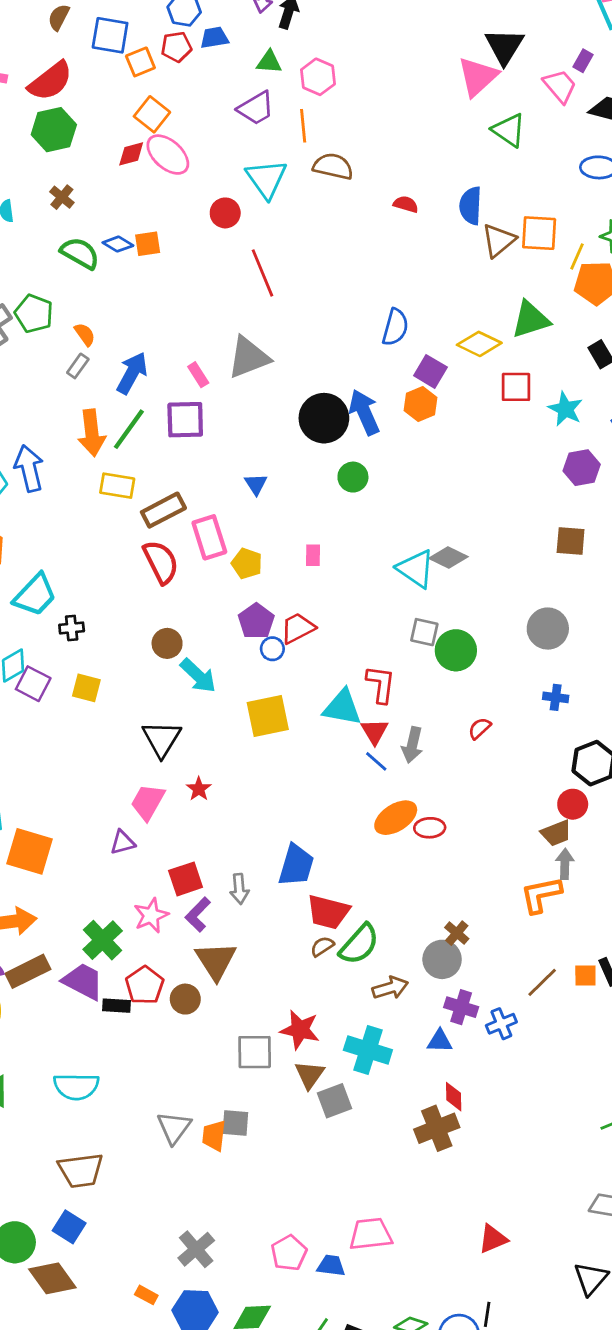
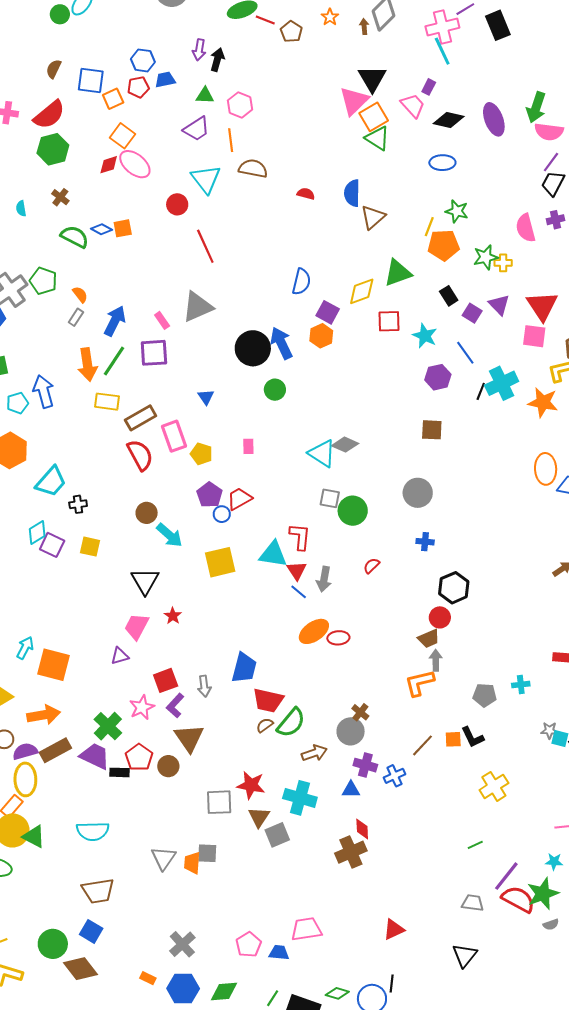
orange square: (539, 233) -> (374, 117), moved, turned -32
yellow diamond: (479, 344) -> (362, 291), turned -44

